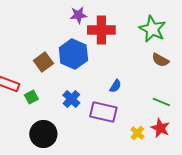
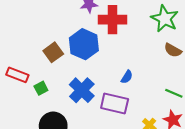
blue cross: (71, 99) -> (82, 90), size x1.4

